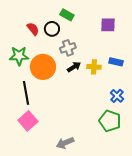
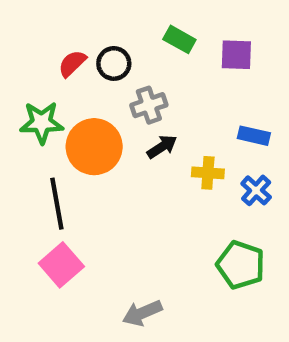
green rectangle: (67, 15) -> (179, 39), moved
red semicircle: (33, 29) -> (72, 63), turned -96
yellow cross: (94, 67) -> (208, 173), moved
blue cross: (117, 96) -> (256, 190), moved

